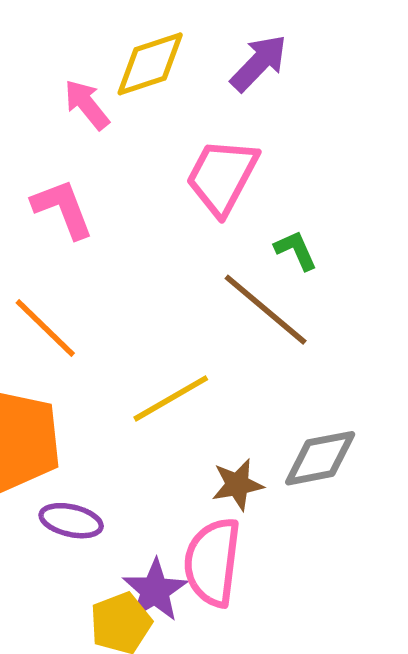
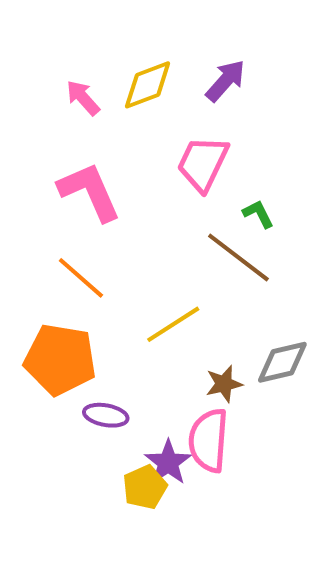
pink arrow: (87, 105) -> (83, 98), moved
pink L-shape: (63, 209) -> (90, 192), size x1.4

